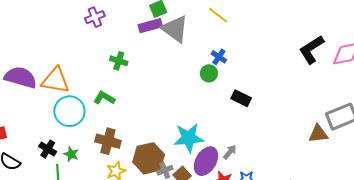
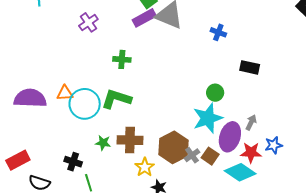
green circle: (209, 73) -> (215, 93), moved
orange triangle: (56, 80) -> (65, 93), size x0.6
green L-shape: (104, 98) -> (116, 99), size x1.4
cyan circle: (69, 111) -> (85, 104), moved
green star: (71, 154) -> (103, 143), moved

